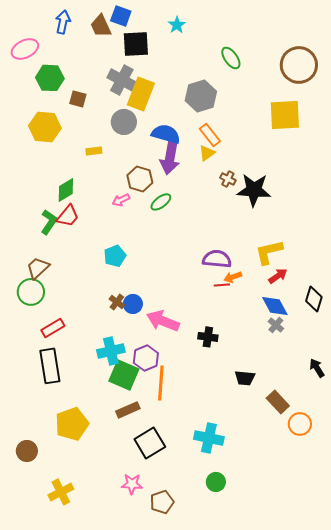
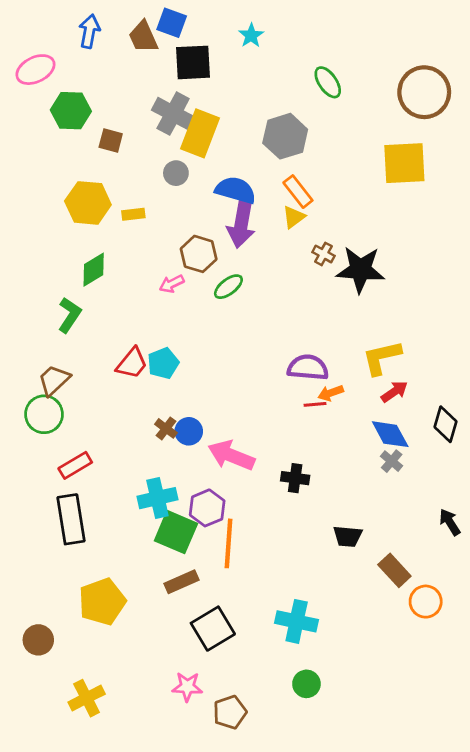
gray circle: (124, 122) -> (176, 173), size x0.7
yellow hexagon: (45, 127) -> (88, 203), moved
red trapezoid: (68, 216) -> (132, 363), moved

